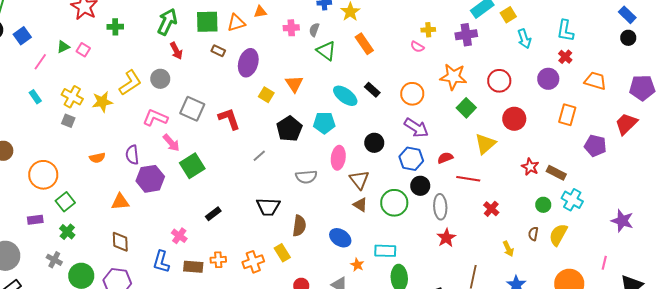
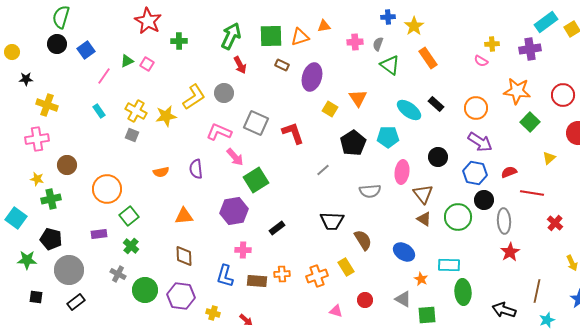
yellow triangle: (485, 144) -> (549, 158), size x0.6
purple hexagon: (150, 179) -> (234, 211), moved
brown semicircle: (299, 226) -> (363, 240), turned -40
pink cross: (179, 236) -> (243, 250), turned -35

